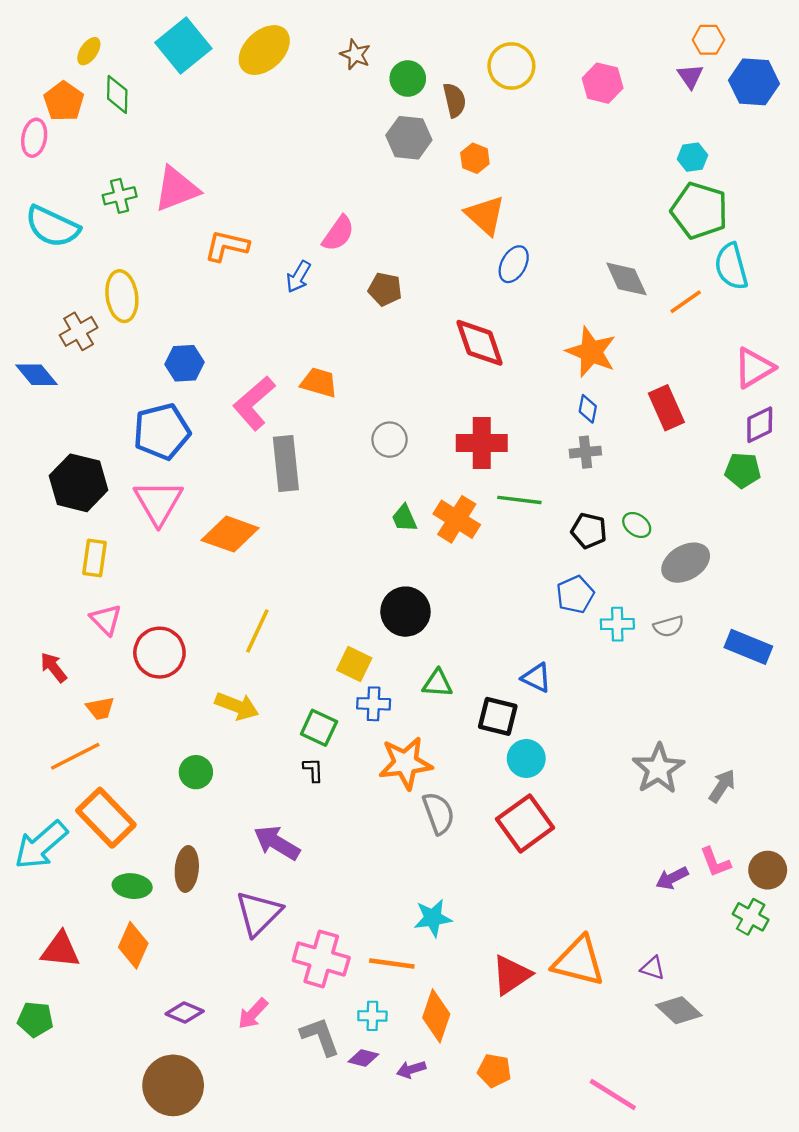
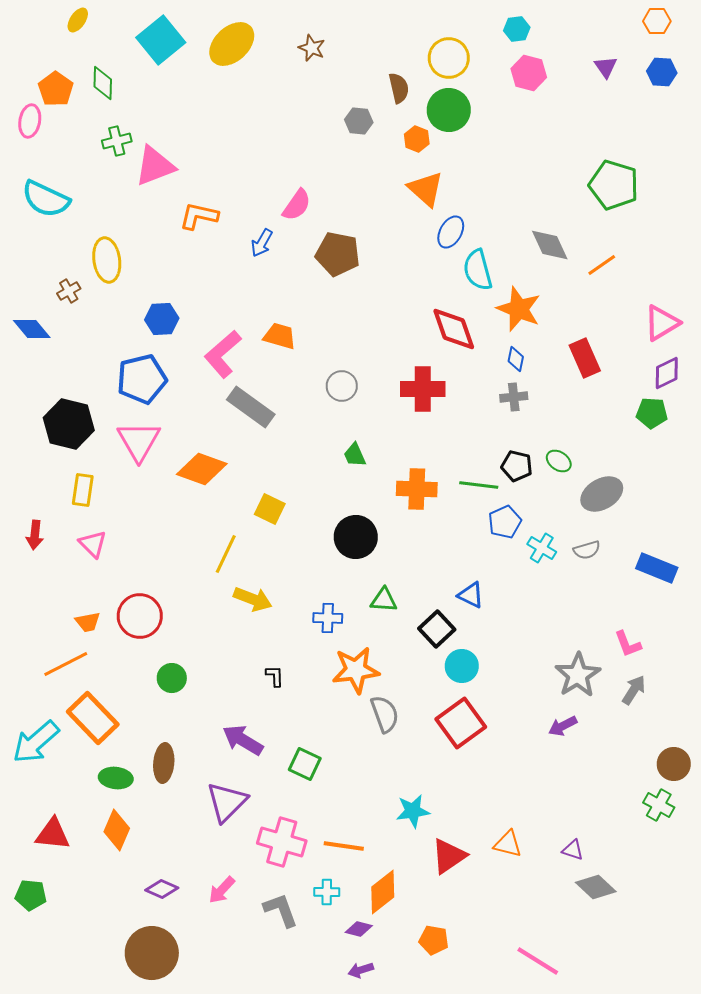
orange hexagon: (708, 40) -> (657, 21), moved
yellow ellipse: (89, 51) -> (78, 20), moved
green circle: (408, 79) -> (449, 110), moved, size x1.4
blue hexagon: (754, 82) -> (662, 72), size x0.7
gray hexagon: (409, 138) -> (359, 121), size x0.7
cyan hexagon: (693, 157) -> (517, 29), moved
green cross: (120, 196) -> (117, 141), moved
cyan semicircle: (731, 266) -> (478, 270), moved
brown pentagon: (385, 289) -> (338, 254), size x1.5
brown cross: (79, 331) -> (69, 291), size x0.7
red diamond: (480, 343) -> (454, 329), moved
gray rectangle: (286, 463) -> (251, 407), turned -48
green line: (519, 500) -> (479, 485), moved
orange cross: (457, 519) -> (417, 489), moved, turned -30
cyan cross: (617, 624) -> (542, 548), turned 32
red circle: (159, 653) -> (140, 616), moved
yellow square: (354, 664) -> (270, 509), moved
red arrow: (54, 667) -> (35, 535), moved, turned -136
yellow arrow: (237, 706) -> (253, 599), moved
black square: (498, 716) -> (437, 629), turned 33
green square: (319, 728) -> (305, 764), moved
pink L-shape: (715, 862) -> (628, 644), moved
purple arrow: (672, 878) -> (563, 726), moved
cyan star: (433, 918) -> (413, 811), moved
orange triangle: (579, 961) -> (508, 844), size x0.6
orange diamond: (436, 1016) -> (383, 892), turned 33
purple diamond: (363, 1058) -> (359, 929), moved
purple arrow: (411, 1069) -> (361, 970), moved

